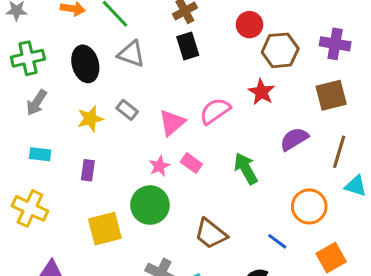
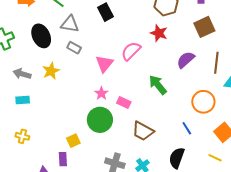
gray arrow: (36, 103) -> (22, 74), moved, turned 84
gray rectangle: (127, 110) -> (74, 48), moved
pink rectangle: (191, 163) -> (124, 102), moved
purple rectangle: (88, 170) -> (63, 159), moved
yellow cross: (30, 208) -> (22, 136), size x0.6
yellow square: (105, 229) -> (73, 141), size x0.6
blue line: (277, 241) -> (187, 128), turned 32

